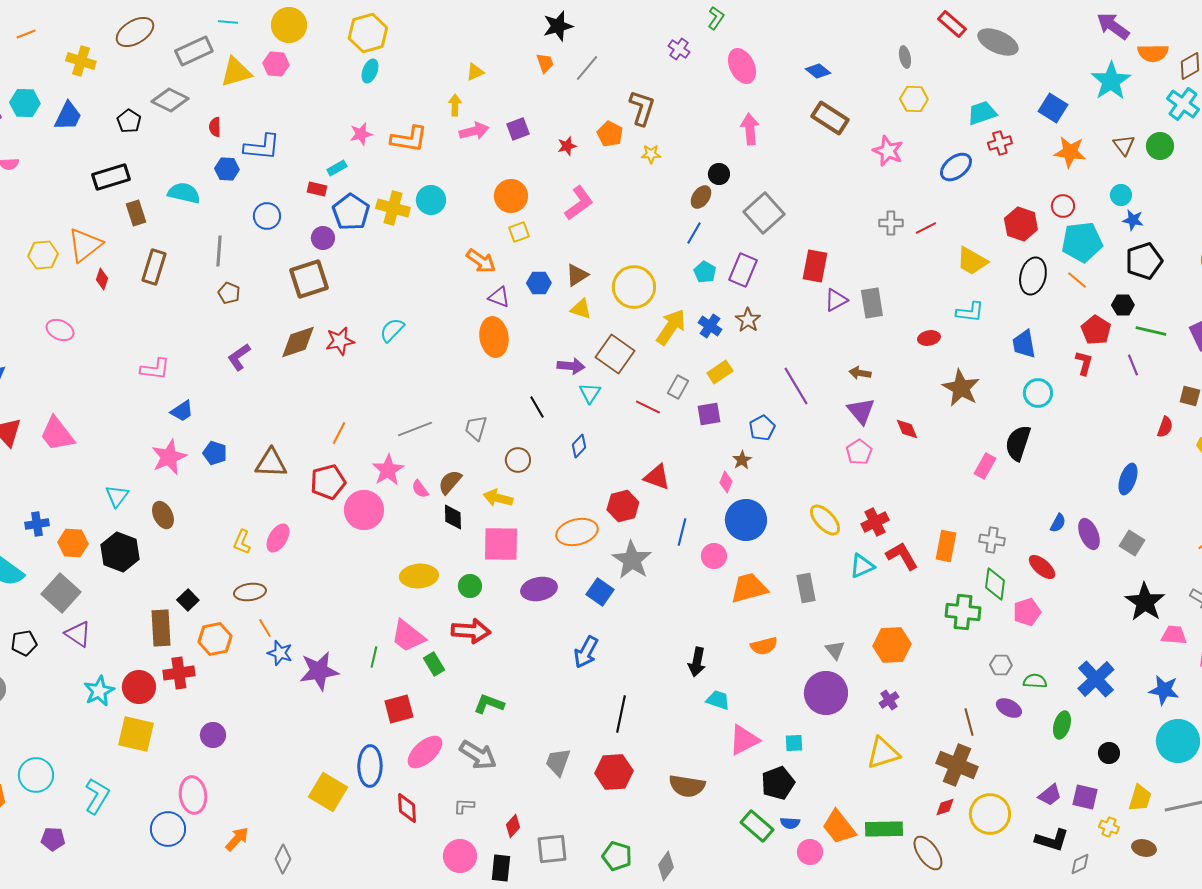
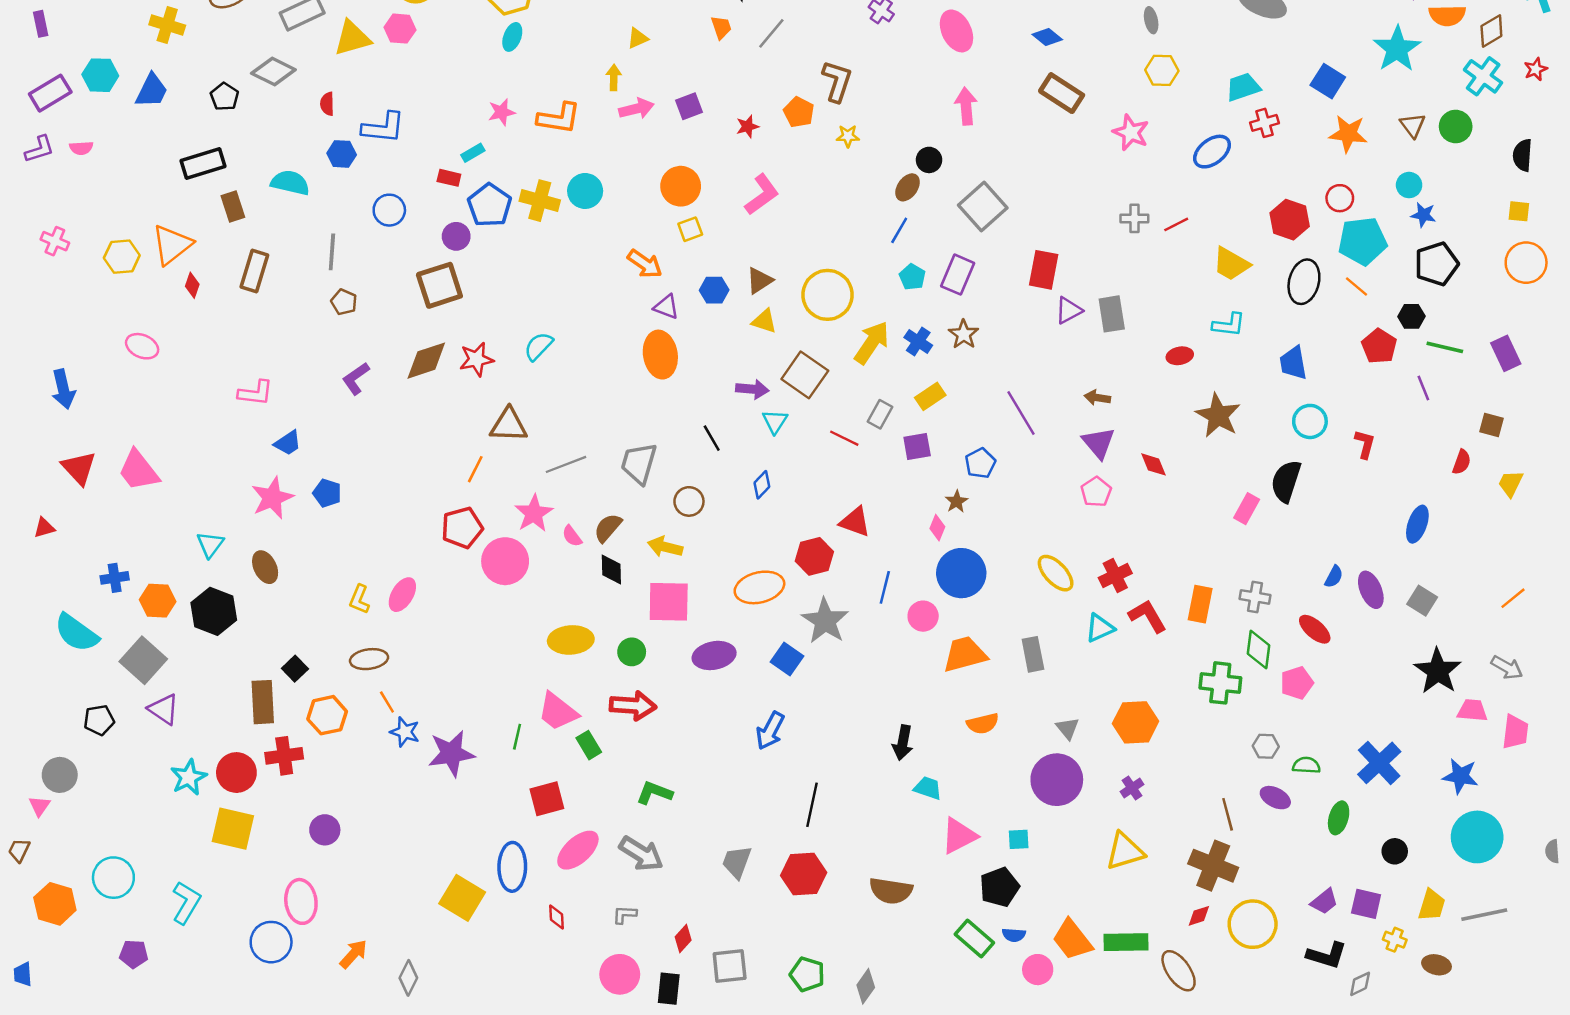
red L-shape: (1084, 363) -> (1365, 444), moved
gray trapezoid: (476, 428) -> (639, 463), size x1.4
brown triangle: (271, 463) -> (509, 425), moved
red diamond: (407, 808) -> (556, 917), size x0.7

